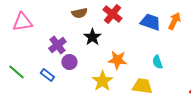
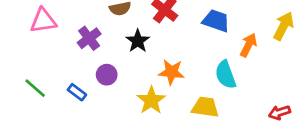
orange arrow: (174, 21) -> (248, 45), moved
purple cross: (57, 45) -> (89, 38), moved
cyan semicircle: (157, 62) -> (225, 75), size x1.5

